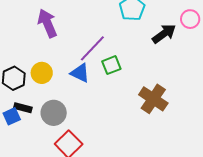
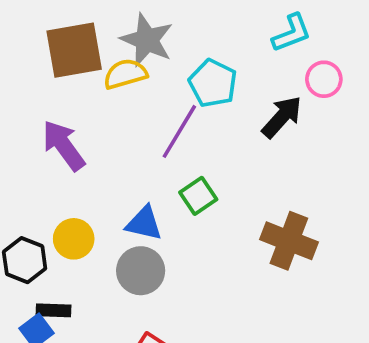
purple line: (92, 48) -> (179, 131), moved
gray circle: (54, 113) -> (141, 271), moved

